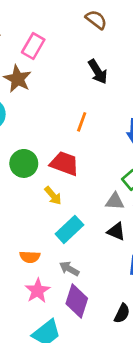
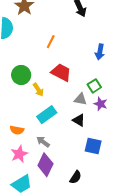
orange line: (82, 122) -> (51, 42), moved
green circle: (24, 163) -> (21, 75), moved
red trapezoid: (64, 163) -> (61, 72), moved

